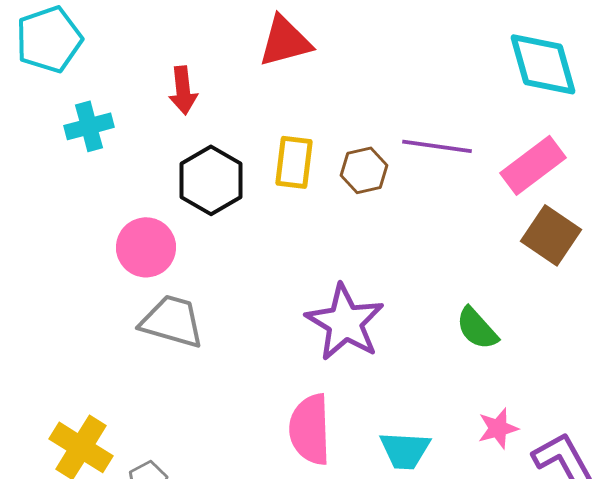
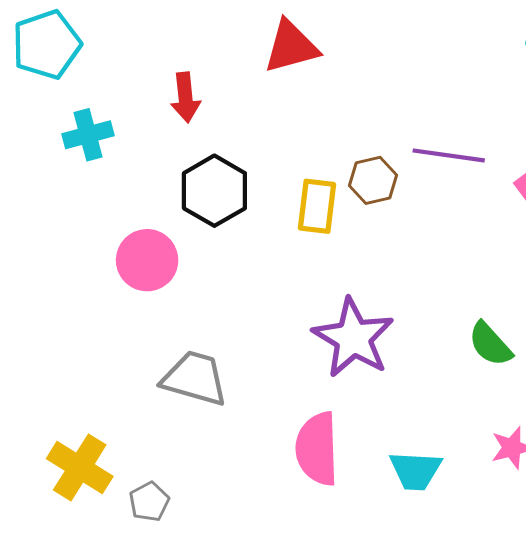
yellow rectangle: (294, 162) -> (317, 206), moved
gray trapezoid: (172, 321) -> (195, 378), moved

